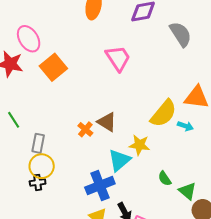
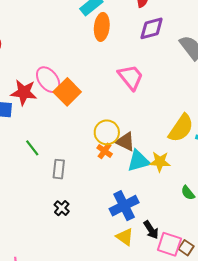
pink ellipse: (29, 39) -> (48, 80), moved
cyan triangle: (119, 160) -> (138, 161), moved, turned 30
yellow circle: (42, 166) -> (107, 132), moved
black cross: (38, 182) -> (62, 208), turned -35

